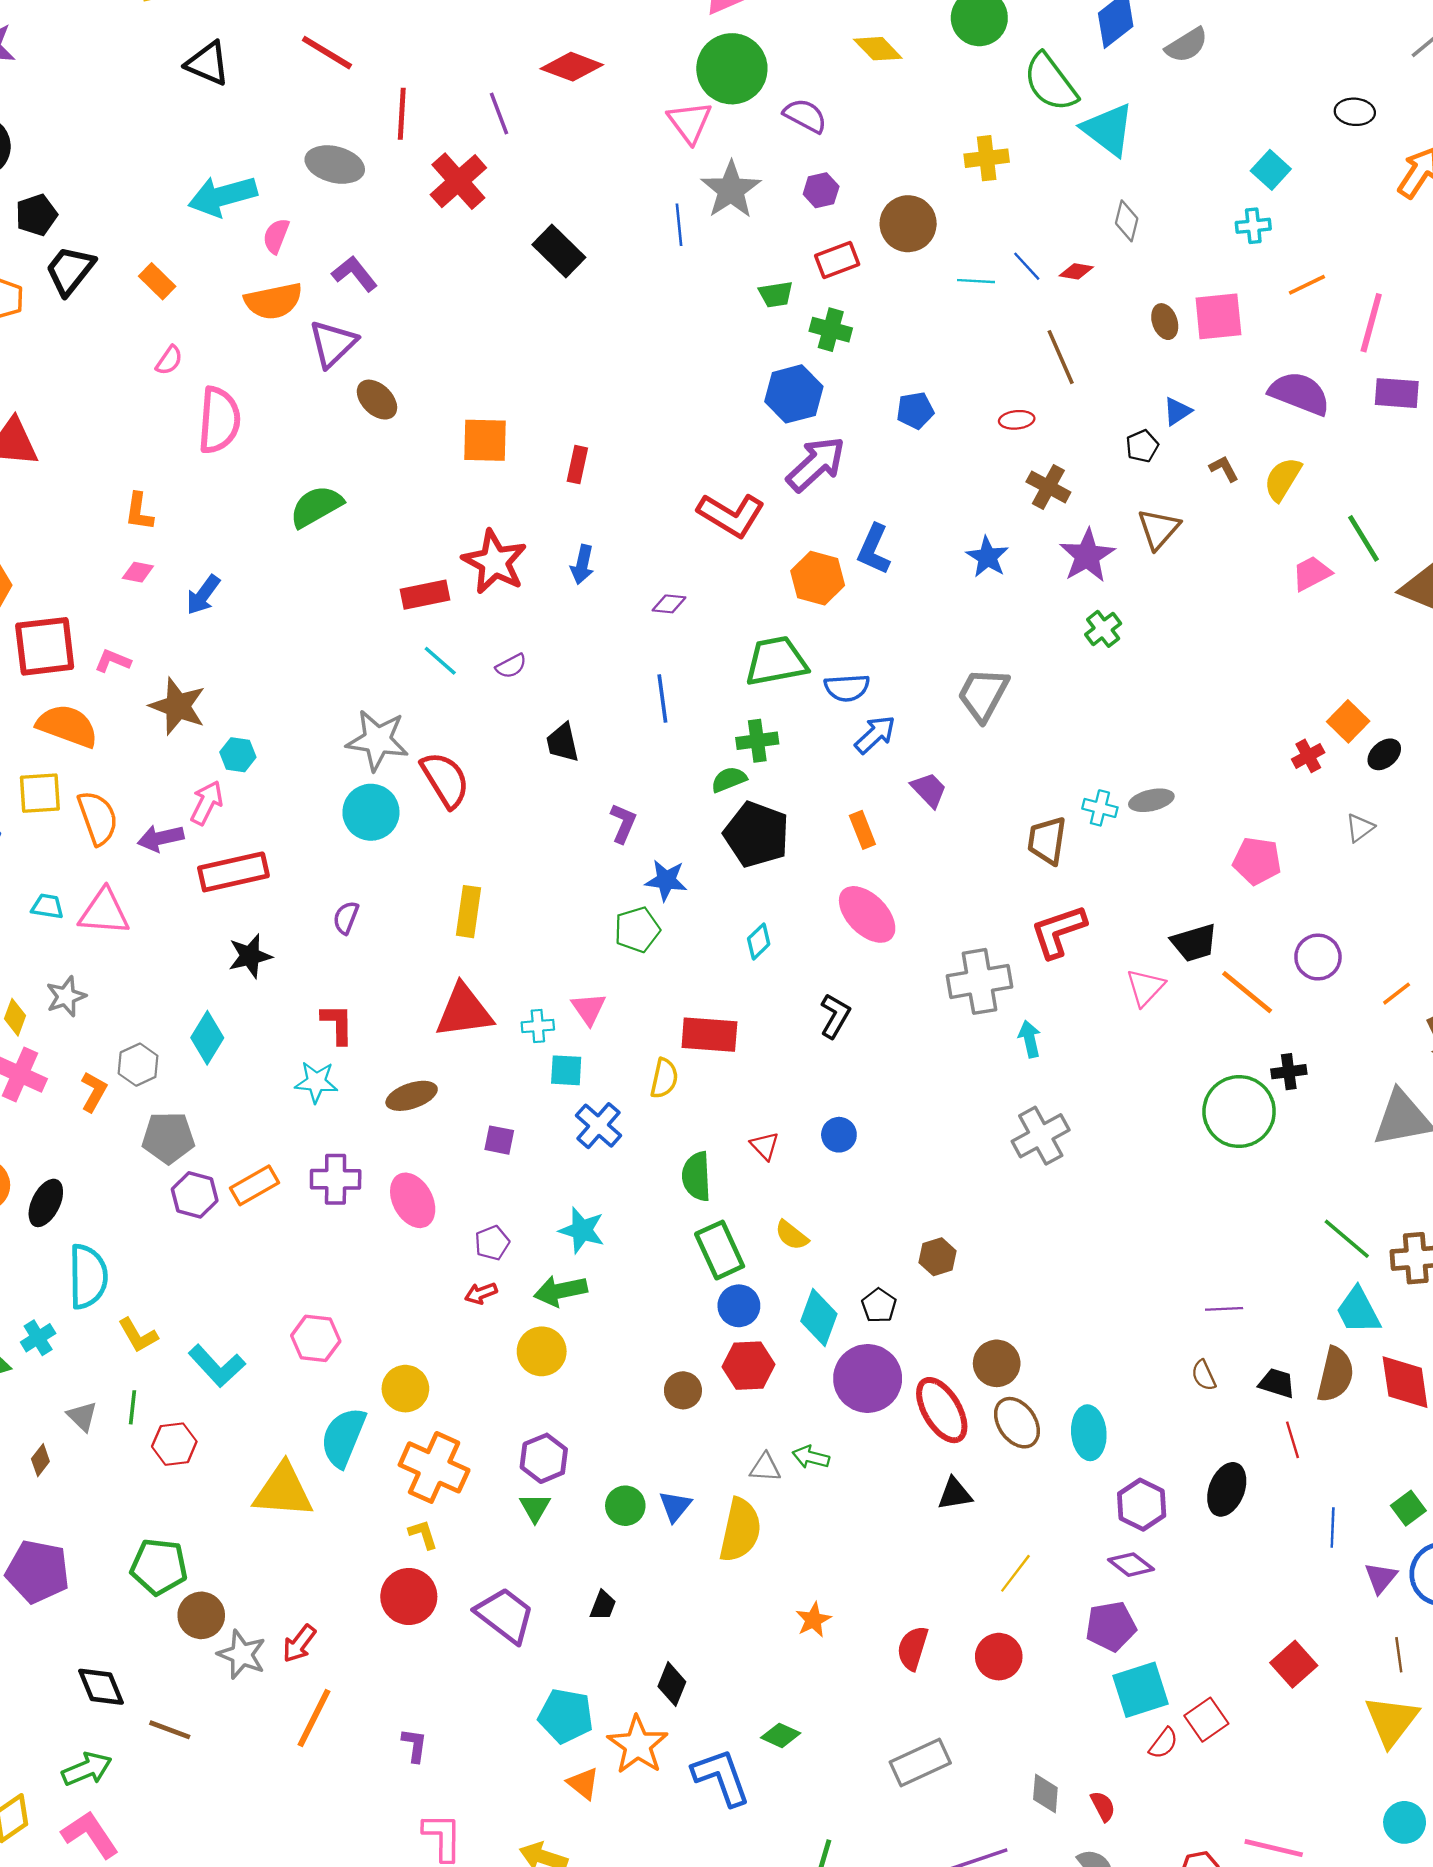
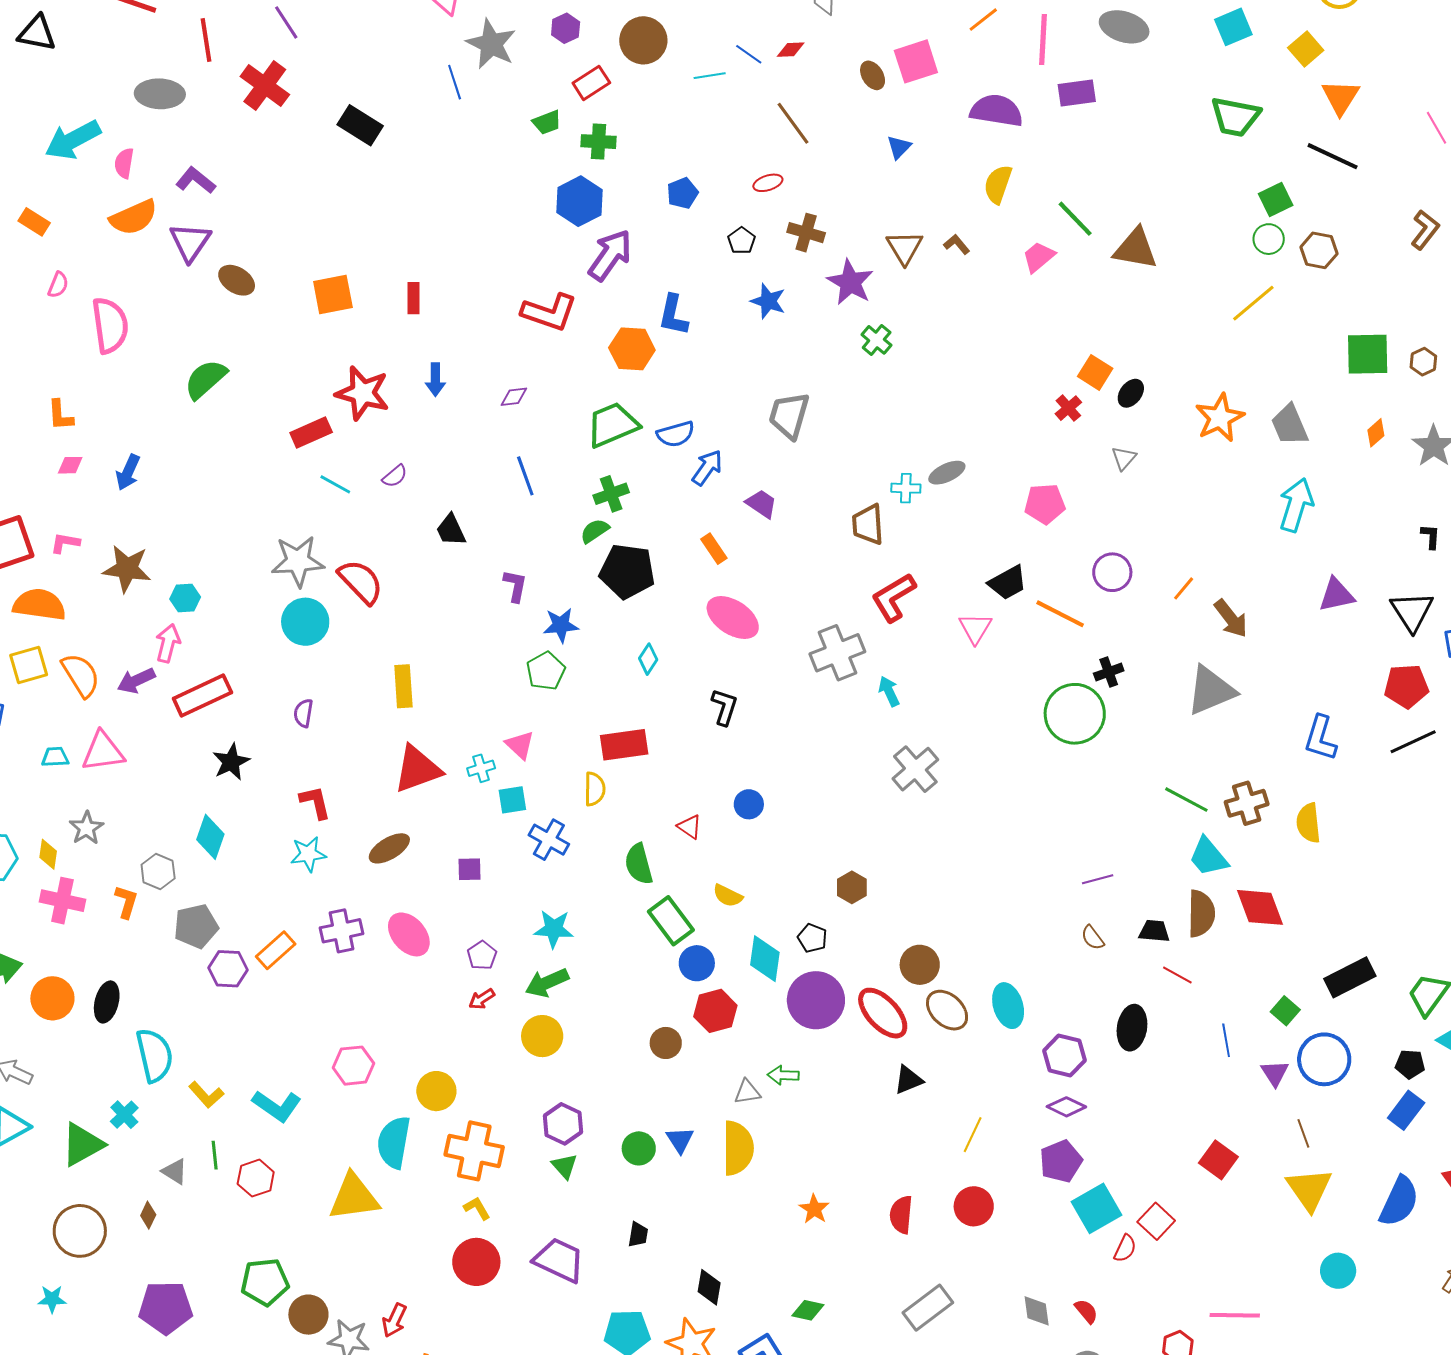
black pentagon: (1142, 446) -> (742, 241), moved
brown L-shape: (1224, 469) -> (957, 244), moved
red line: (1293, 1440) -> (1177, 975), turned -32

